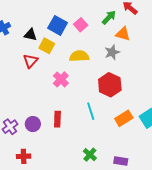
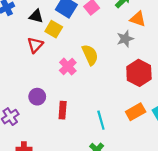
yellow semicircle: (79, 56) -> (90, 55), moved, turned 66
red hexagon: (110, 85) -> (139, 73), moved
cyan line: (91, 111) -> (101, 120), moved
purple circle: (33, 124) -> (37, 97), moved

